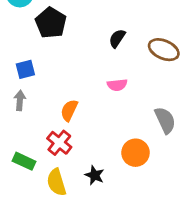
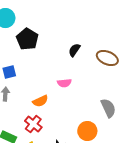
pink semicircle: (117, 85) -> (64, 83), moved
orange semicircle: (69, 110) -> (40, 101), turned -140

